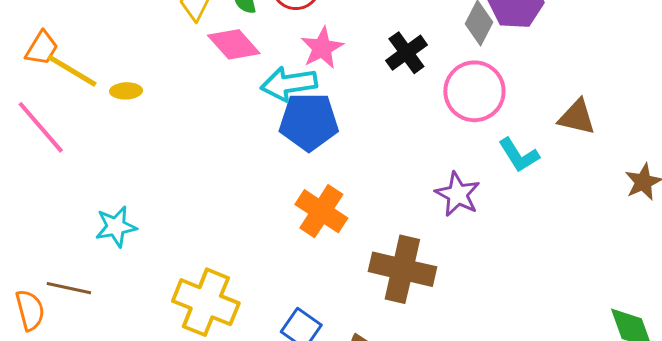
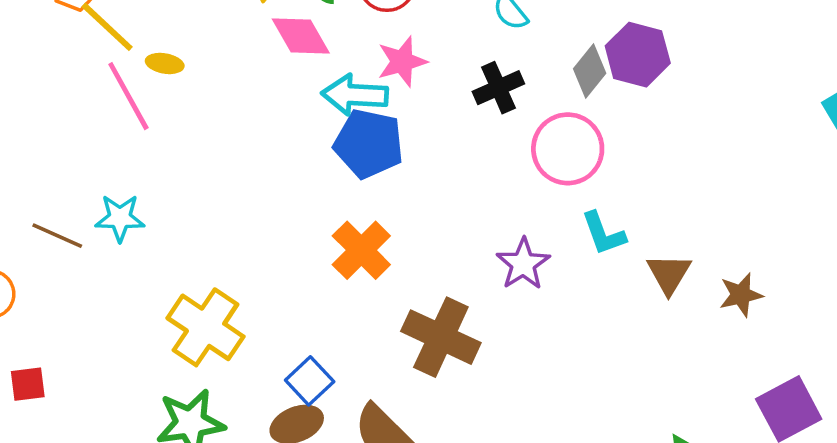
brown triangle: (577, 117) -> (669, 274), moved, turned 36
pink line: (41, 127) -> (128, 96), moved
brown line: (69, 288) -> (57, 236), moved

